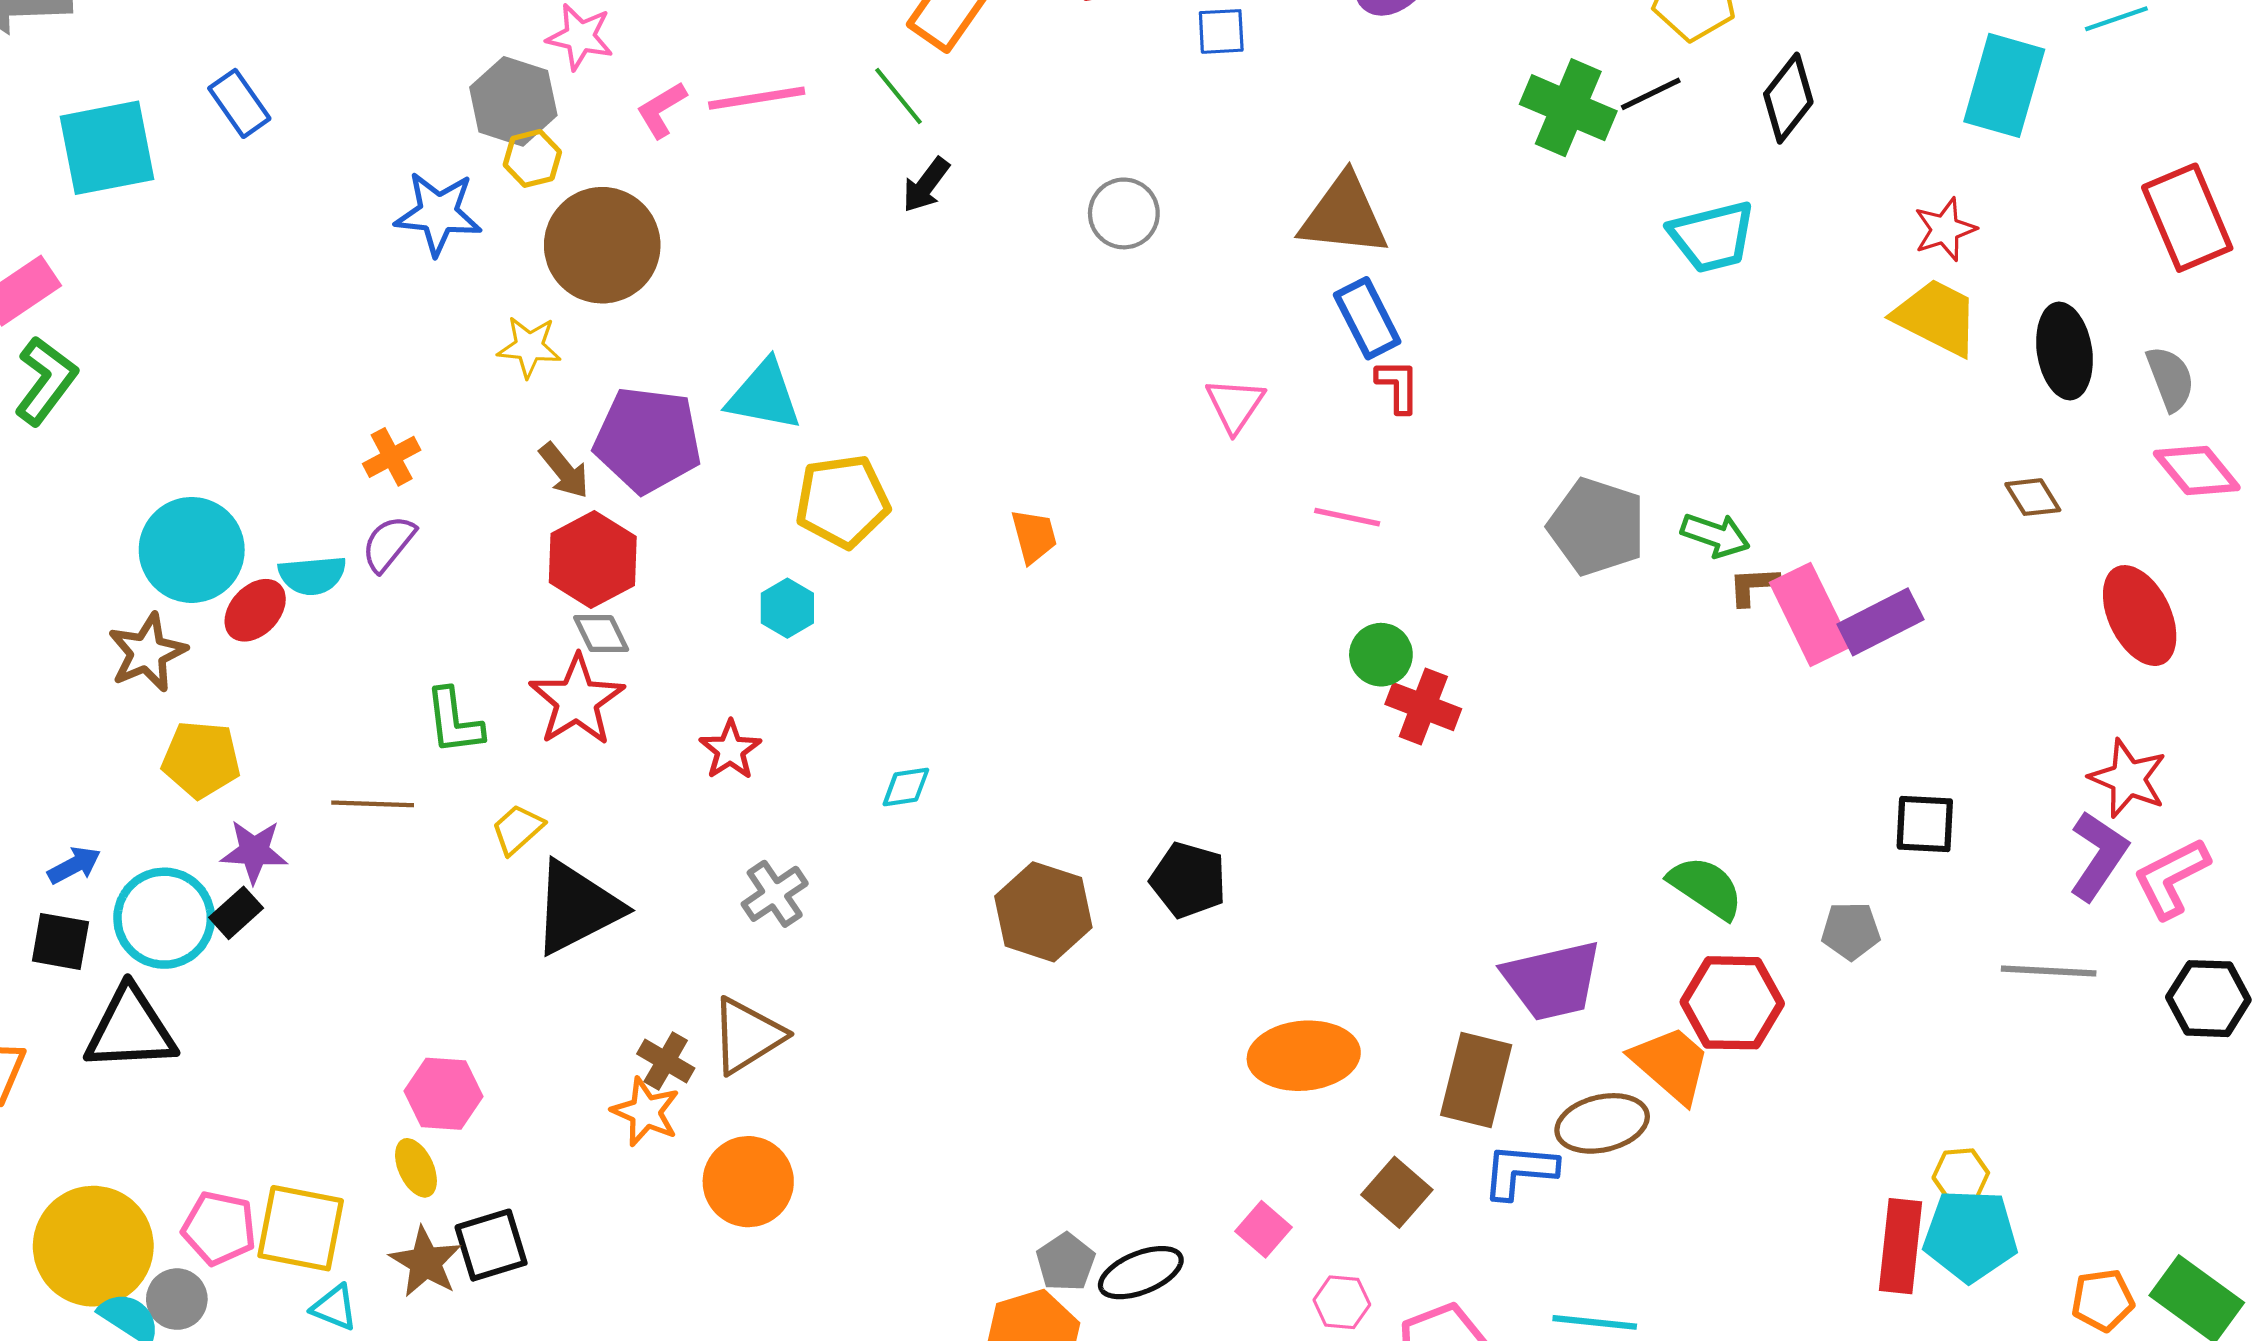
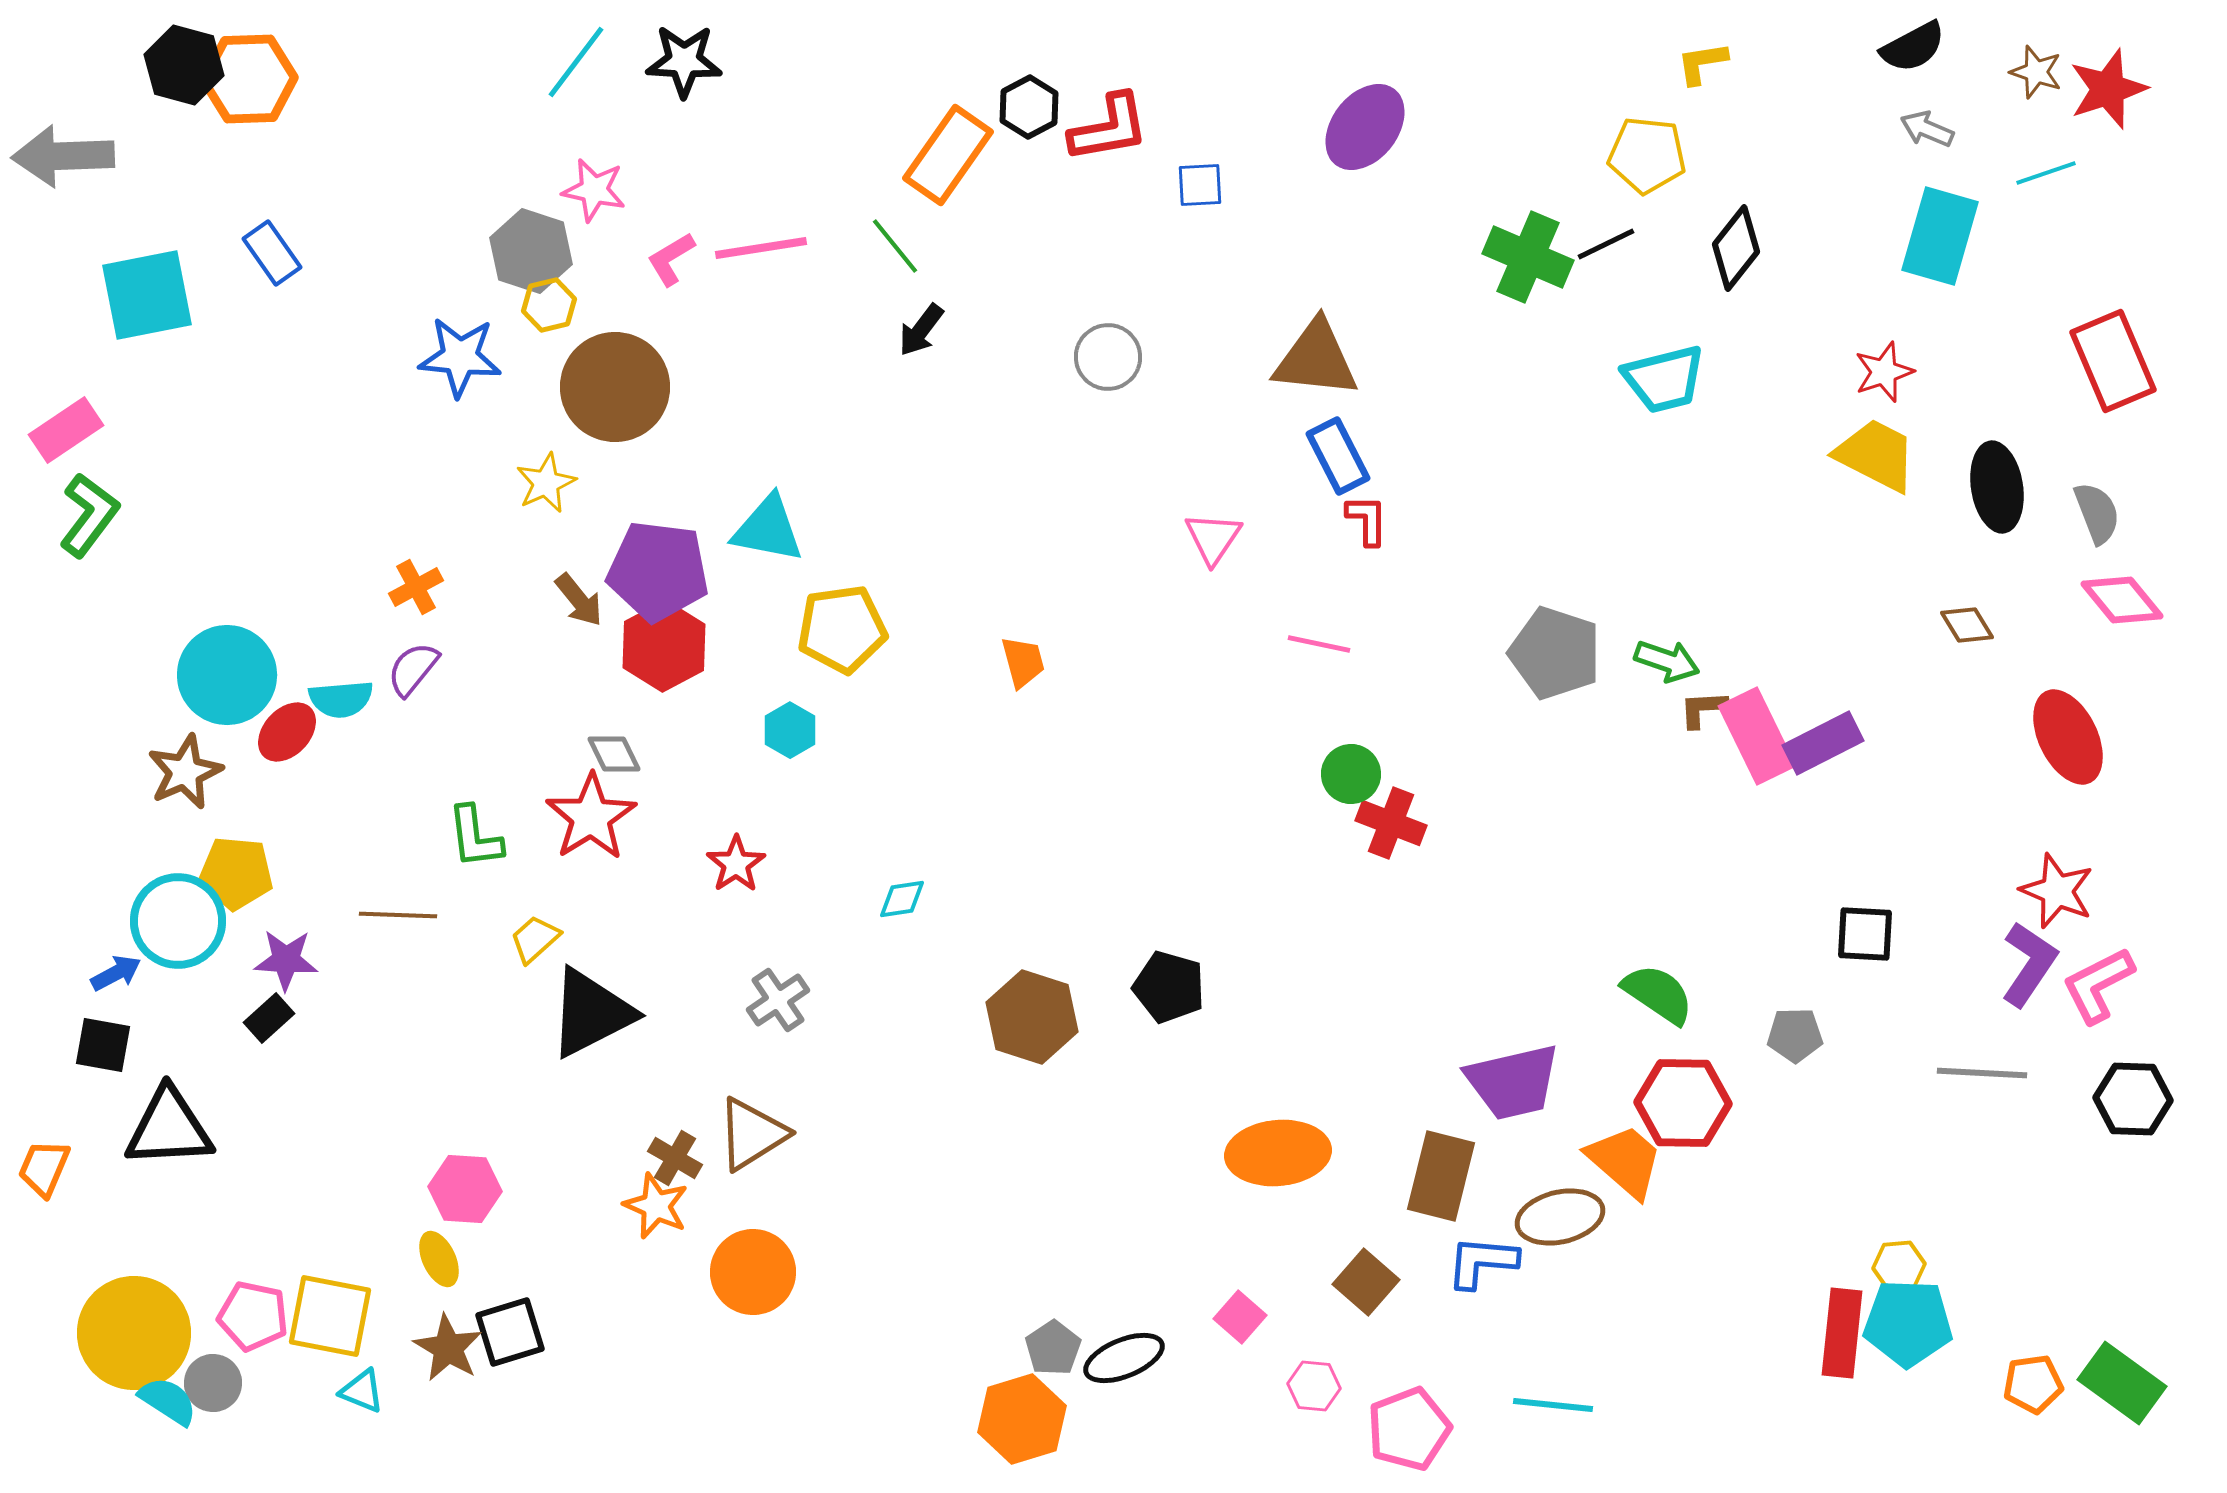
yellow star: (529, 347) -> (546, 483), turned -30
red hexagon: (593, 559) -> (664, 646), moved
cyan circle: (164, 918) -> (178, 921), moved

